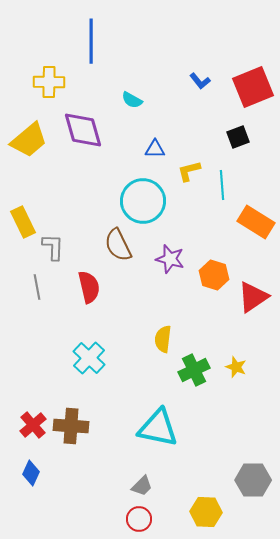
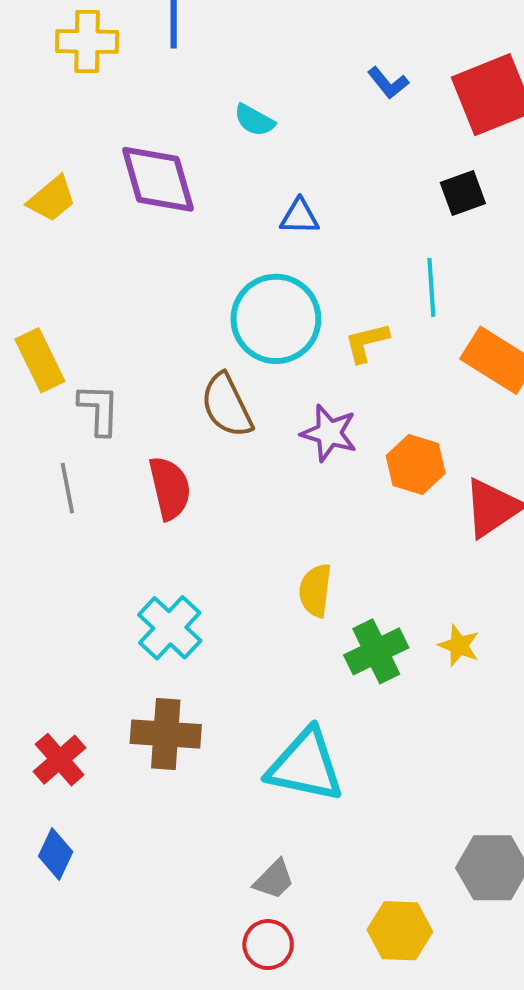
yellow cross: (49, 82) -> (87, 42), moved
yellow trapezoid: (29, 140) -> (52, 199), size x0.7
yellow L-shape: (189, 171) -> (366, 343), moved
brown cross: (71, 426) -> (166, 734), moved

